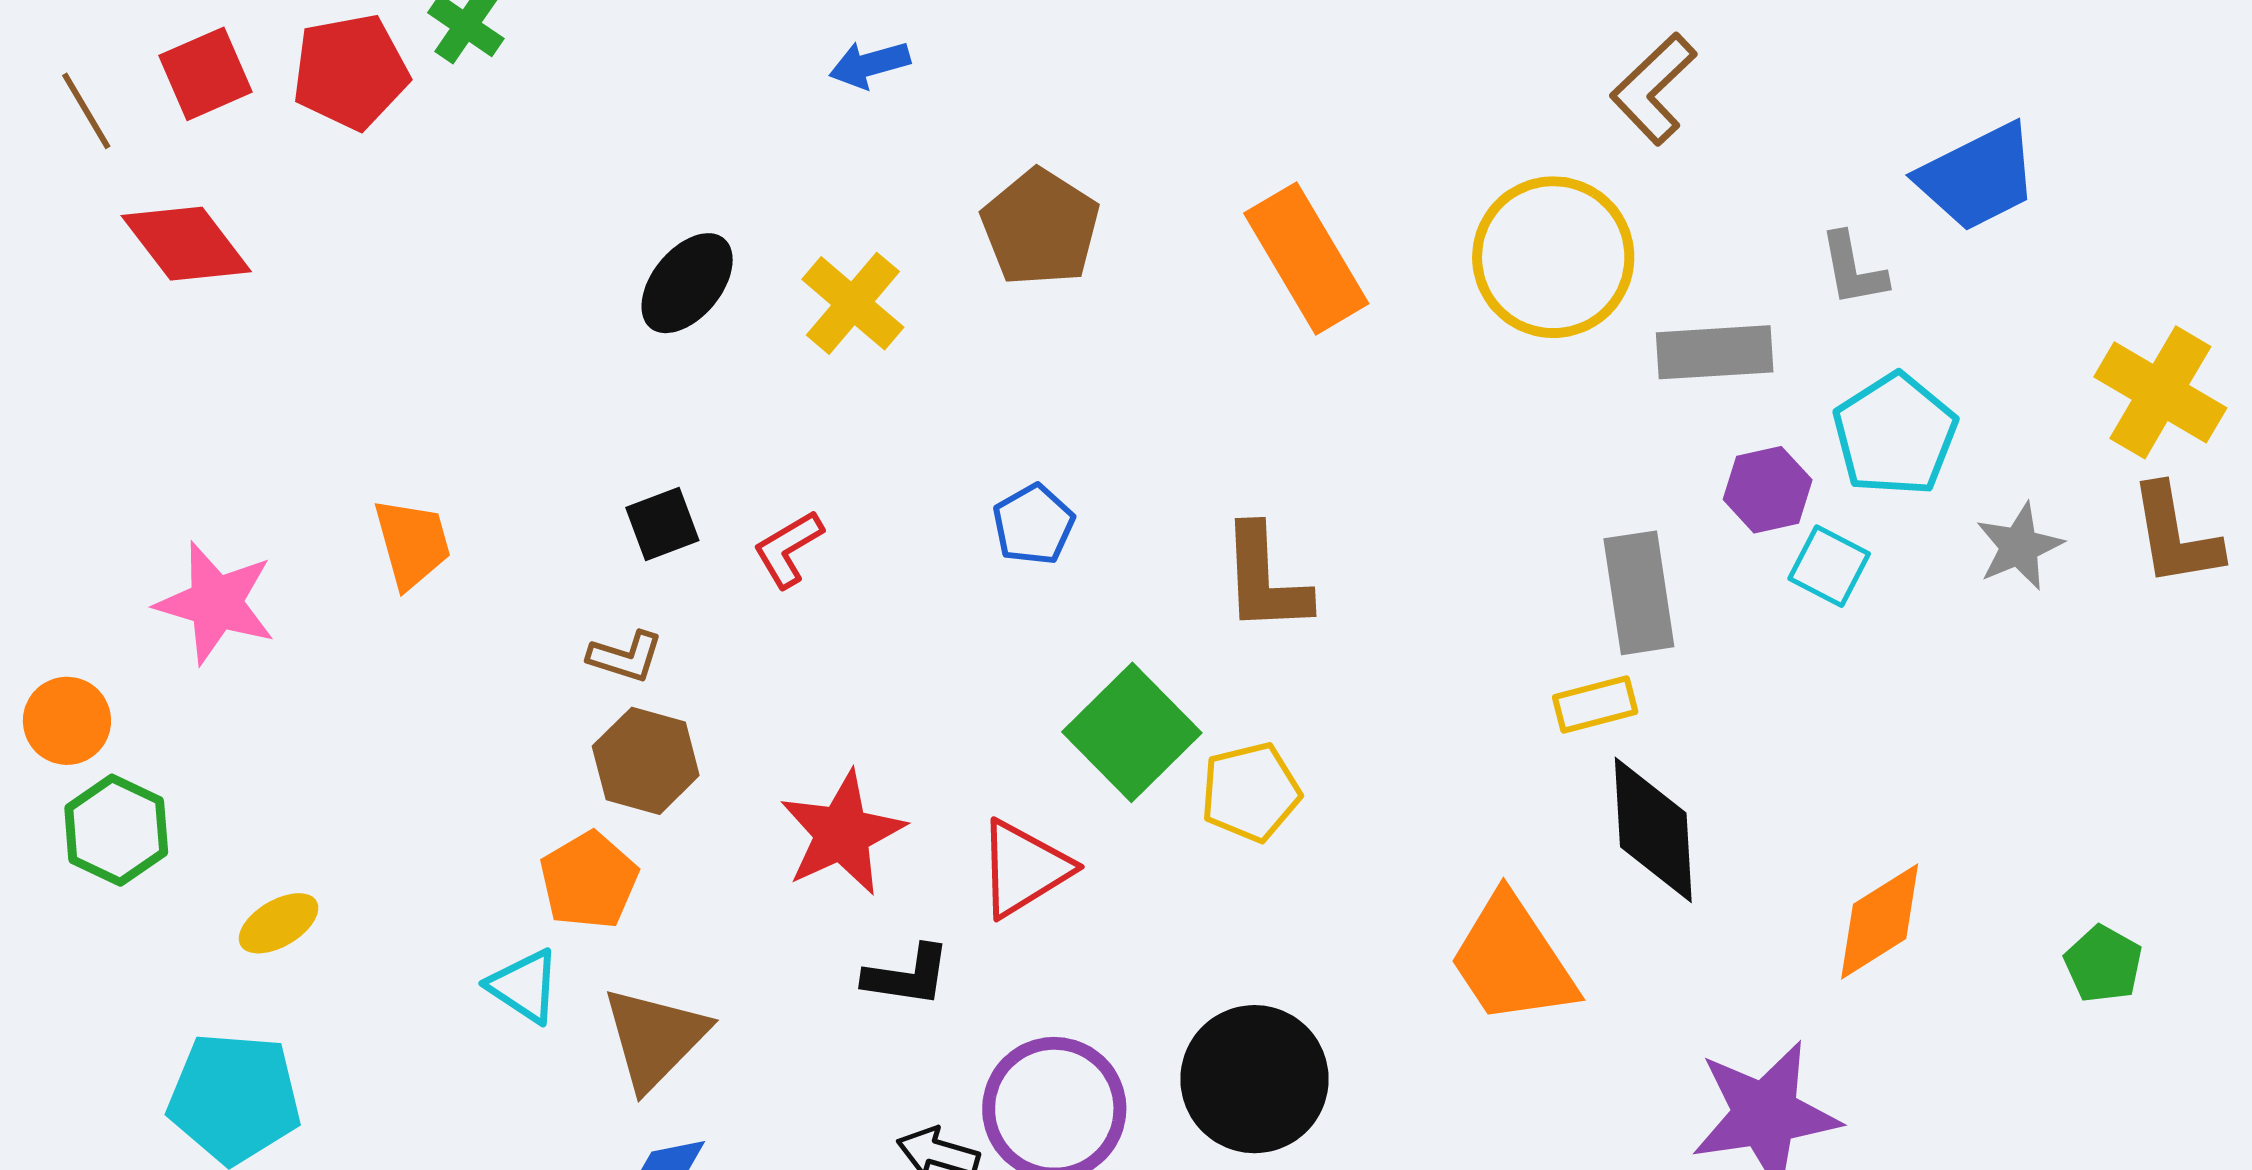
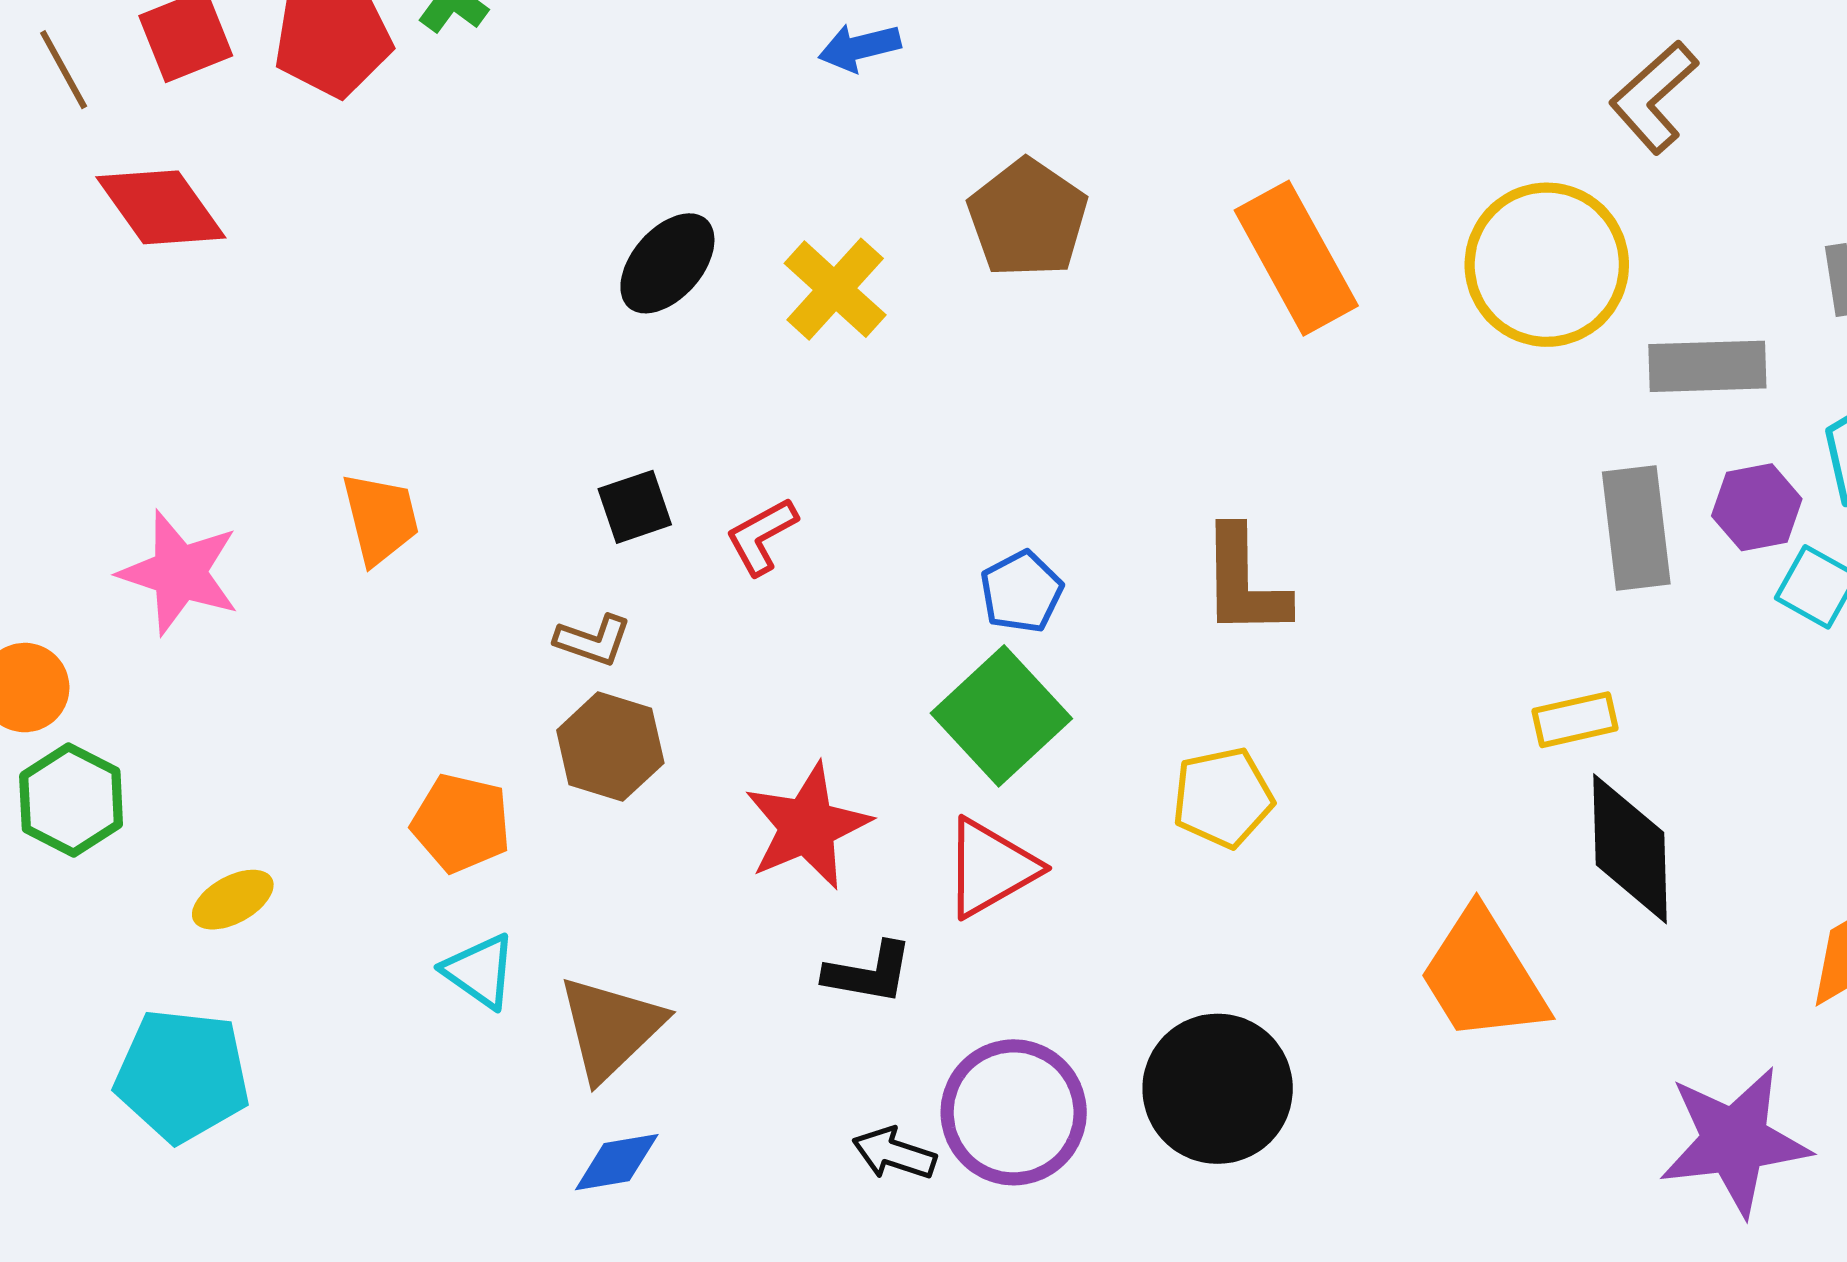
blue pentagon: (1033, 525) -> (1021, 592), moved
gray rectangle: (1639, 593) -> (1636, 528), moved
green square: (1132, 732) -> (1001, 716), moved
orange pentagon: (589, 880) -> (461, 823), moved, turned -30

